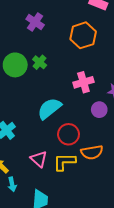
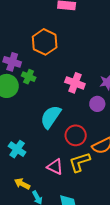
purple cross: (35, 22) -> (12, 62), moved
orange hexagon: (83, 35) -> (45, 42), moved
pink cross: (83, 82) -> (75, 83), turned -36

